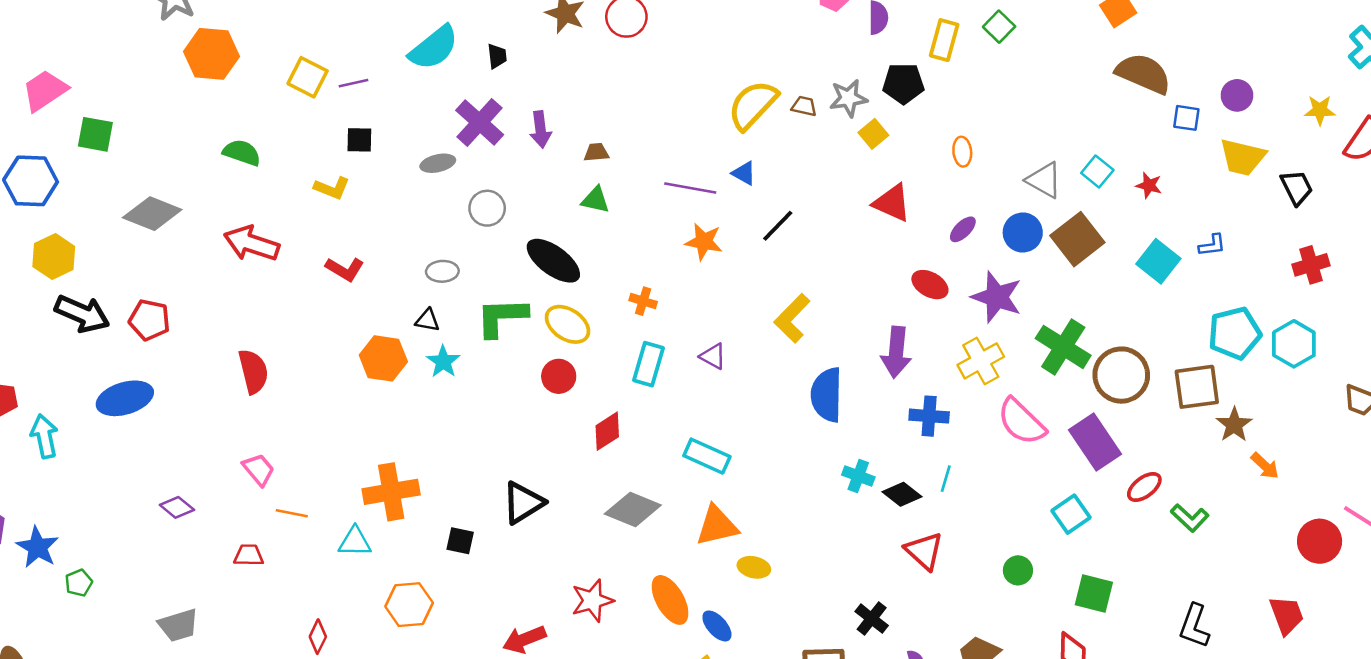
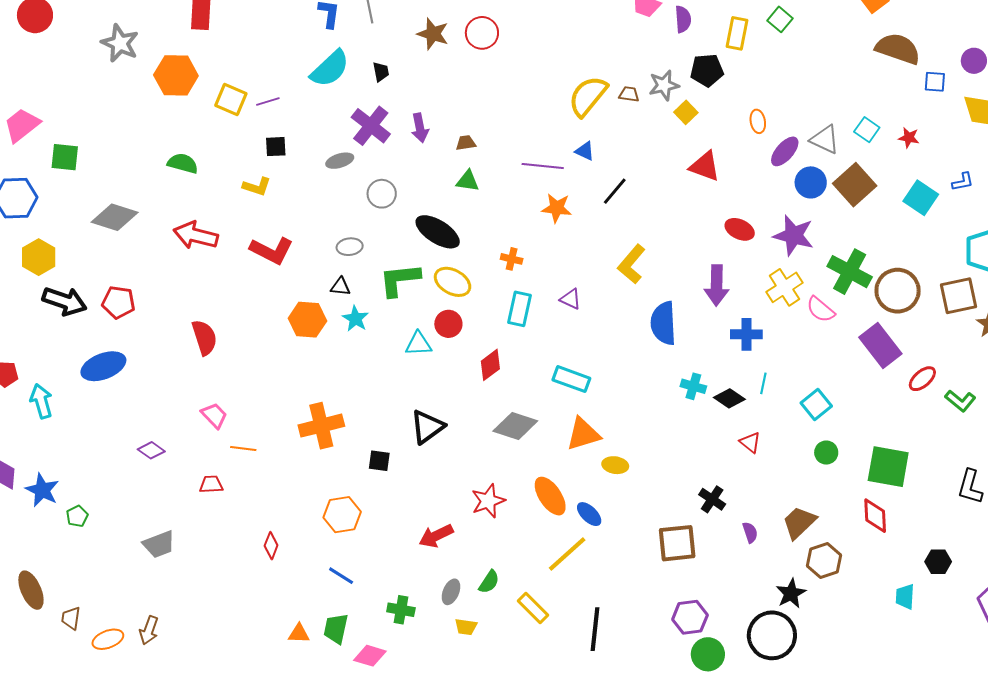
orange hexagon: (212, 54) -> (176, 75), moved
purple ellipse: (963, 229) -> (785, 151), moved, size x1.4
red L-shape: (345, 269) -> (272, 251), size x1.4
pink semicircle: (1021, 422) -> (820, 309), moved, size x0.7
cyan square: (1071, 514) -> (816, 404), moved
cyan triangle: (355, 542) -> (418, 344), moved
red triangle: (924, 551) -> (750, 442), size x0.7
green square: (1094, 594) -> (888, 467), size x1.4

